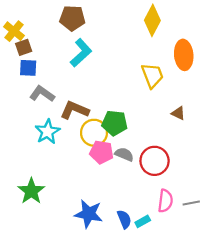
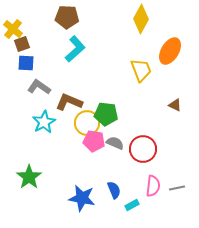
orange ellipse: (184, 55) -> (170, 51), turned 36
brown triangle: (178, 113) -> (175, 105), moved
blue semicircle: (124, 219) -> (114, 190), moved

